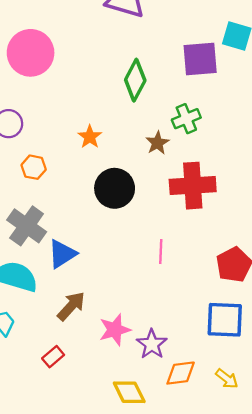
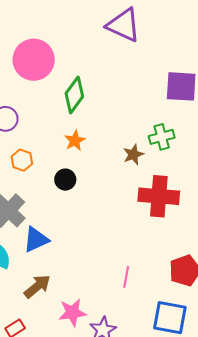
green diamond: (135, 80) -> (74, 95), moved
black circle: (115, 188) -> (65, 180), moved, size x0.6
pink line: (161, 252) -> (126, 277), moved

